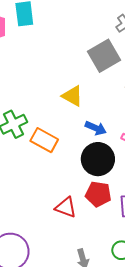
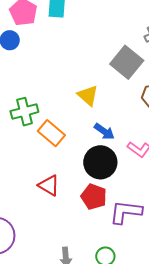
gray square: (104, 56) -> (127, 62), turned -32
red triangle: (66, 207) -> (49, 185), moved

